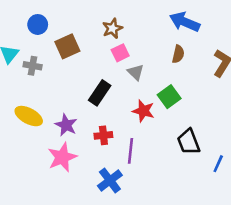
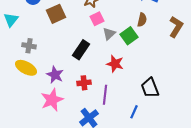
gray cross: (33, 66) -> (29, 46), moved
gray triangle: (136, 72) -> (109, 34), turned 32
green square: (169, 97) -> (129, 36), moved
blue line: (218, 164) -> (134, 112), moved

